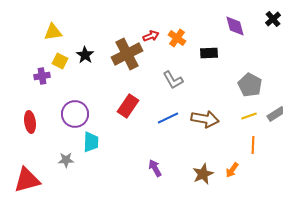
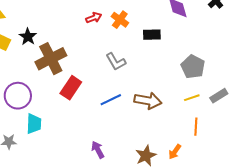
brown cross: (127, 54) -> (51, 59), moved

